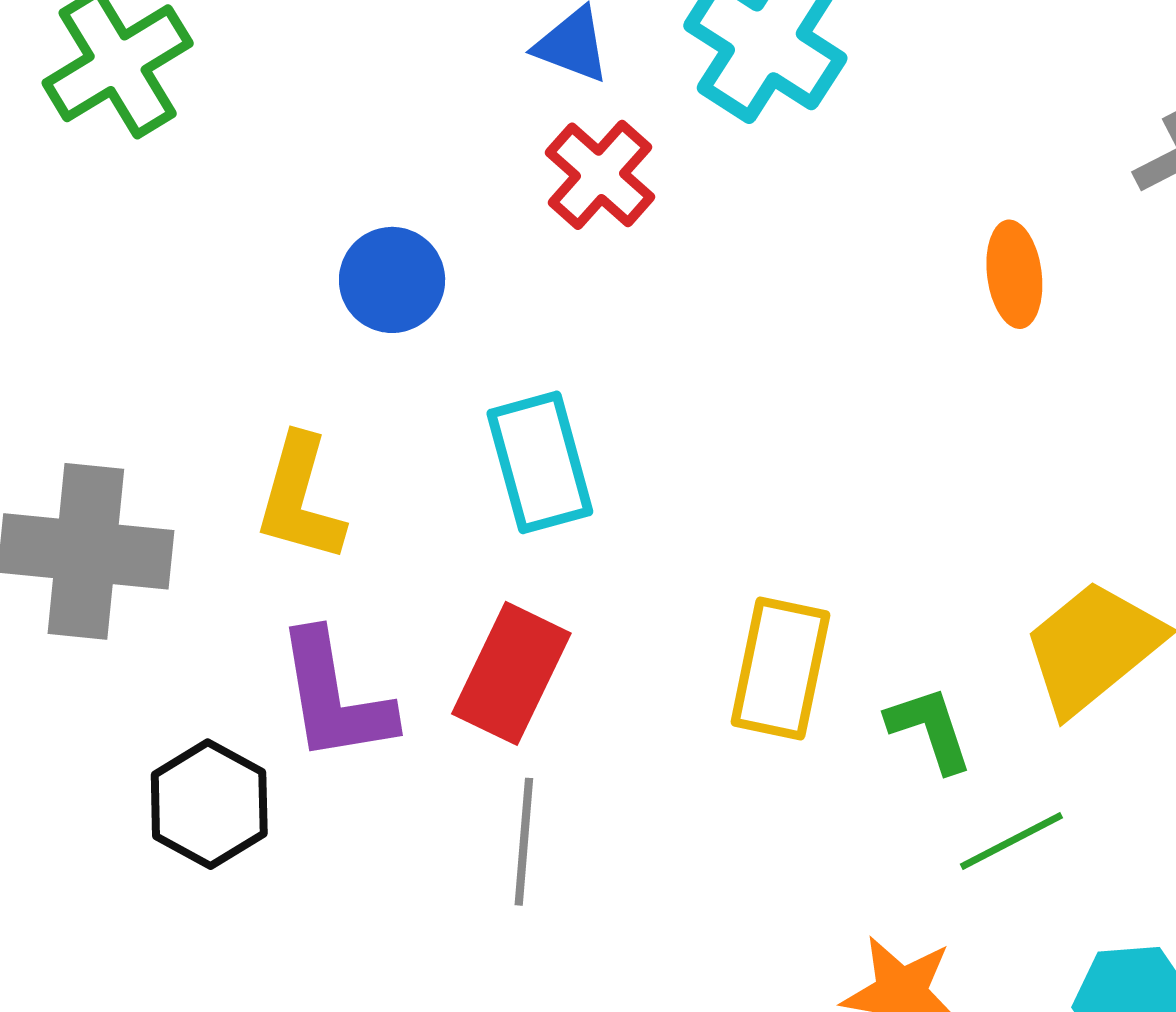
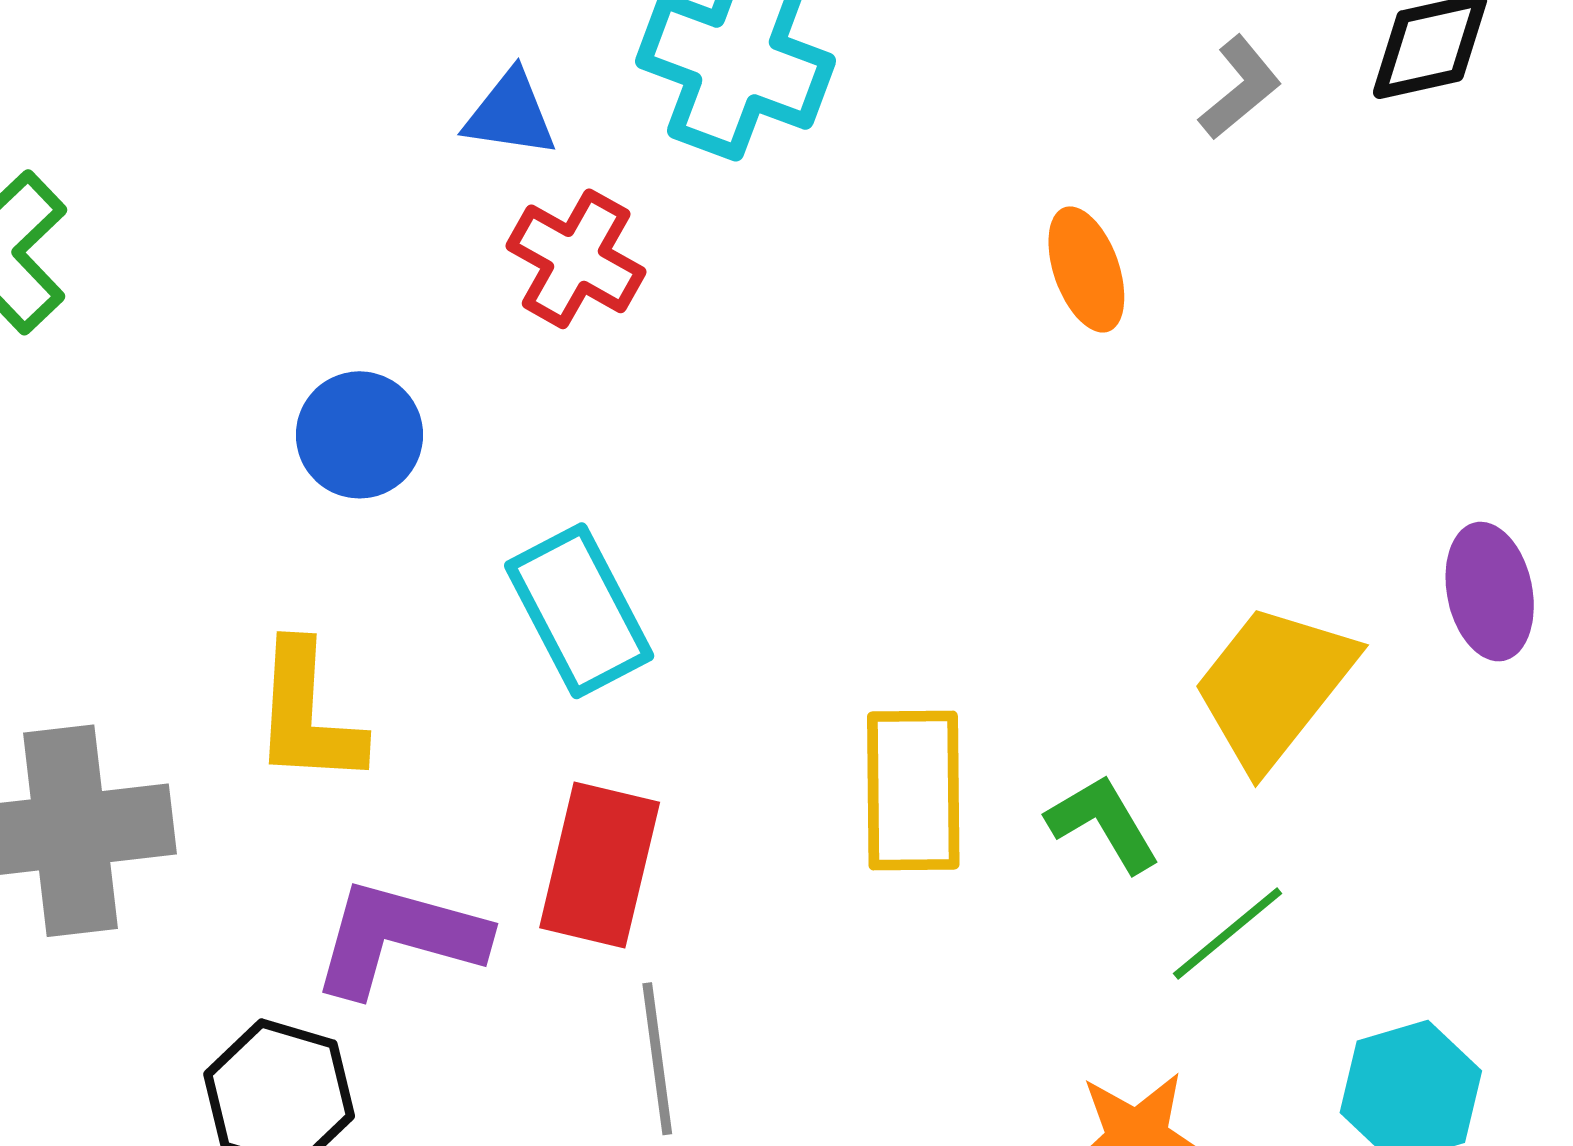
purple L-shape: (335, 697) -> (399, 938), turned 127

